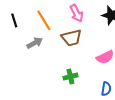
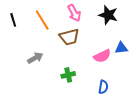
gray arrow: (35, 43) -> (35, 58), moved

